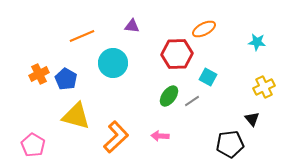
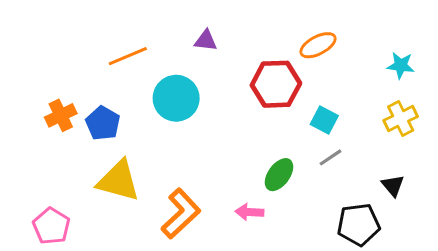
yellow cross: (264, 87) -> (401, 118), moved
green ellipse: (169, 96) -> (279, 175), moved
gray line: (192, 101) -> (330, 157), moved

